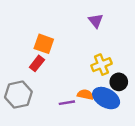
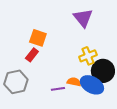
purple triangle: (96, 21) -> (83, 18), size x1.5
black circle: (119, 82) -> (103, 71), size x1.5

